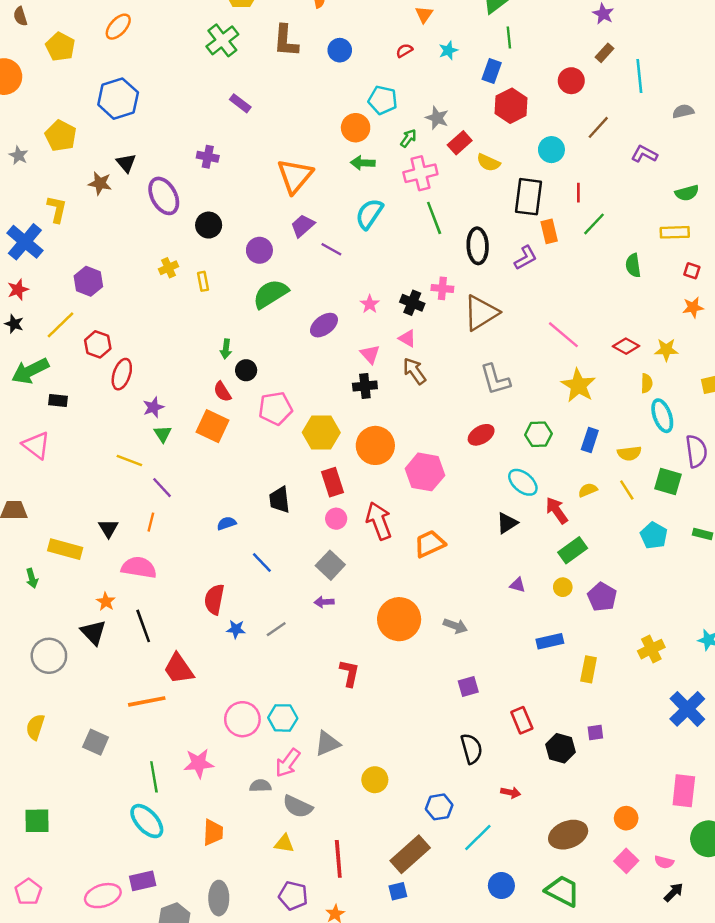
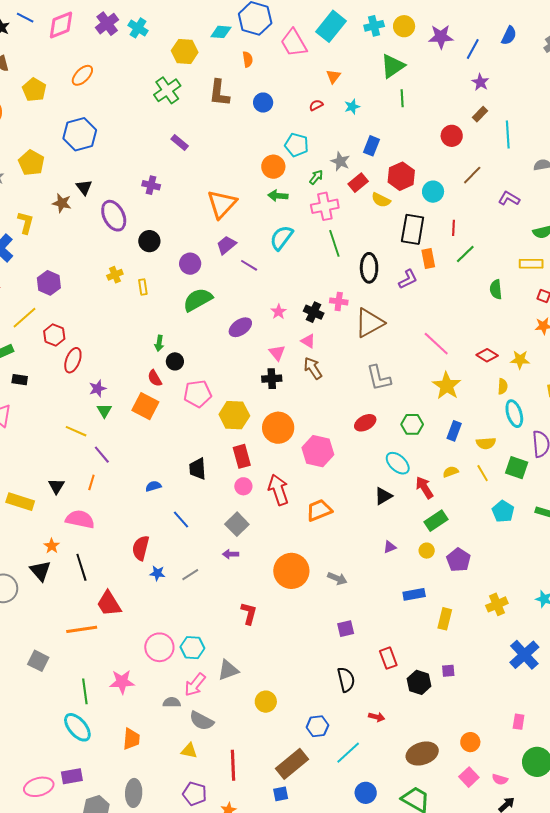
blue rectangle: (492, 71) -> (372, 146), moved
red hexagon: (511, 106) -> (401, 176), moved
purple triangle: (518, 585) -> (390, 547), turned -40
pink rectangle: (684, 791) -> (519, 722), size x0.6

